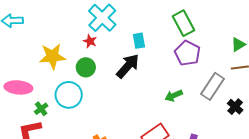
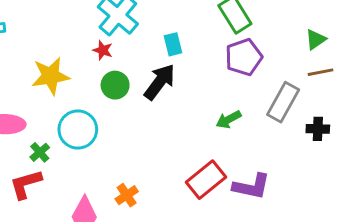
purple pentagon: (187, 53) -> (244, 57), turned 30
green circle: (86, 67) -> (115, 85), moved
black cross: (235, 107) -> (318, 129), turned -35

